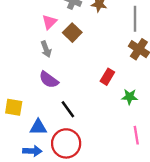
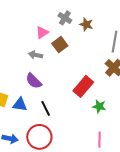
gray arrow: (46, 49) -> (36, 55), turned 112
red rectangle: (107, 77) -> (83, 86), size x1.5
blue triangle: (38, 127) -> (20, 104), moved

